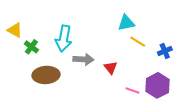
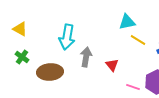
green cross: (31, 47) -> (22, 57), moved
gray arrow: (84, 59) -> (86, 57), turned -84

